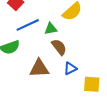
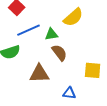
blue triangle: (70, 68) -> (69, 93), moved, turned 32
yellow square: (92, 84) -> (93, 70), moved

